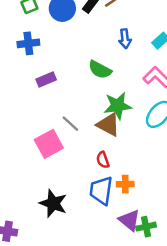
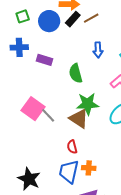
green semicircle: (100, 70) -> (76, 73), turned 42
purple rectangle: (46, 80) -> (44, 60), moved, turned 35
pink square: (49, 144) -> (33, 109), moved, turned -30

